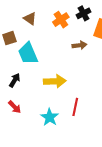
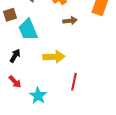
brown arrow: (79, 45) -> (70, 21), moved
cyan star: (50, 117) -> (38, 96), moved

